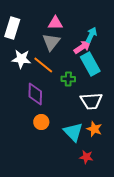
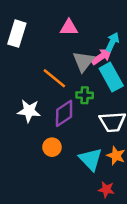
gray triangle: (51, 42) -> (83, 61), moved
white star: (21, 59) -> (29, 111), moved
purple diamond: (35, 94) -> (64, 113), moved, turned 55

